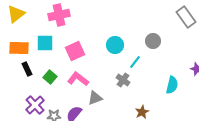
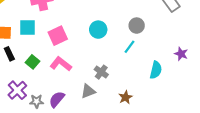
cyan line: (135, 62) -> (130, 47), moved
gray cross: (123, 80) -> (101, 72), moved
gray triangle: (95, 98) -> (88, 91), moved

